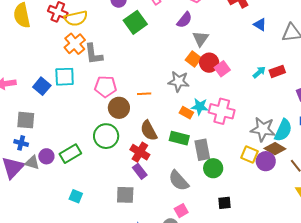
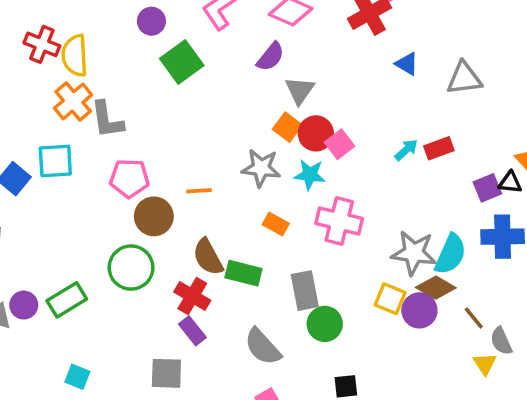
yellow semicircle: (76, 18) -> (75, 56), turned 100
cyan star: (200, 107) -> (310, 175), moved
green rectangle: (179, 138) -> (243, 273), moved

